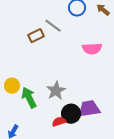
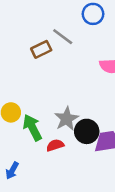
black circle: (71, 114) -> (87, 131), moved
red semicircle: (59, 122) -> (55, 145), moved

